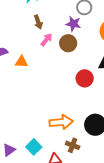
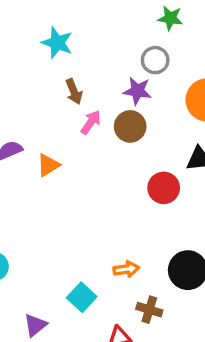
orange triangle: (21, 62) -> (48, 165), turned -32
orange arrow: (61, 122) -> (126, 269), size x0.6
cyan square: (34, 147) -> (82, 297), moved

